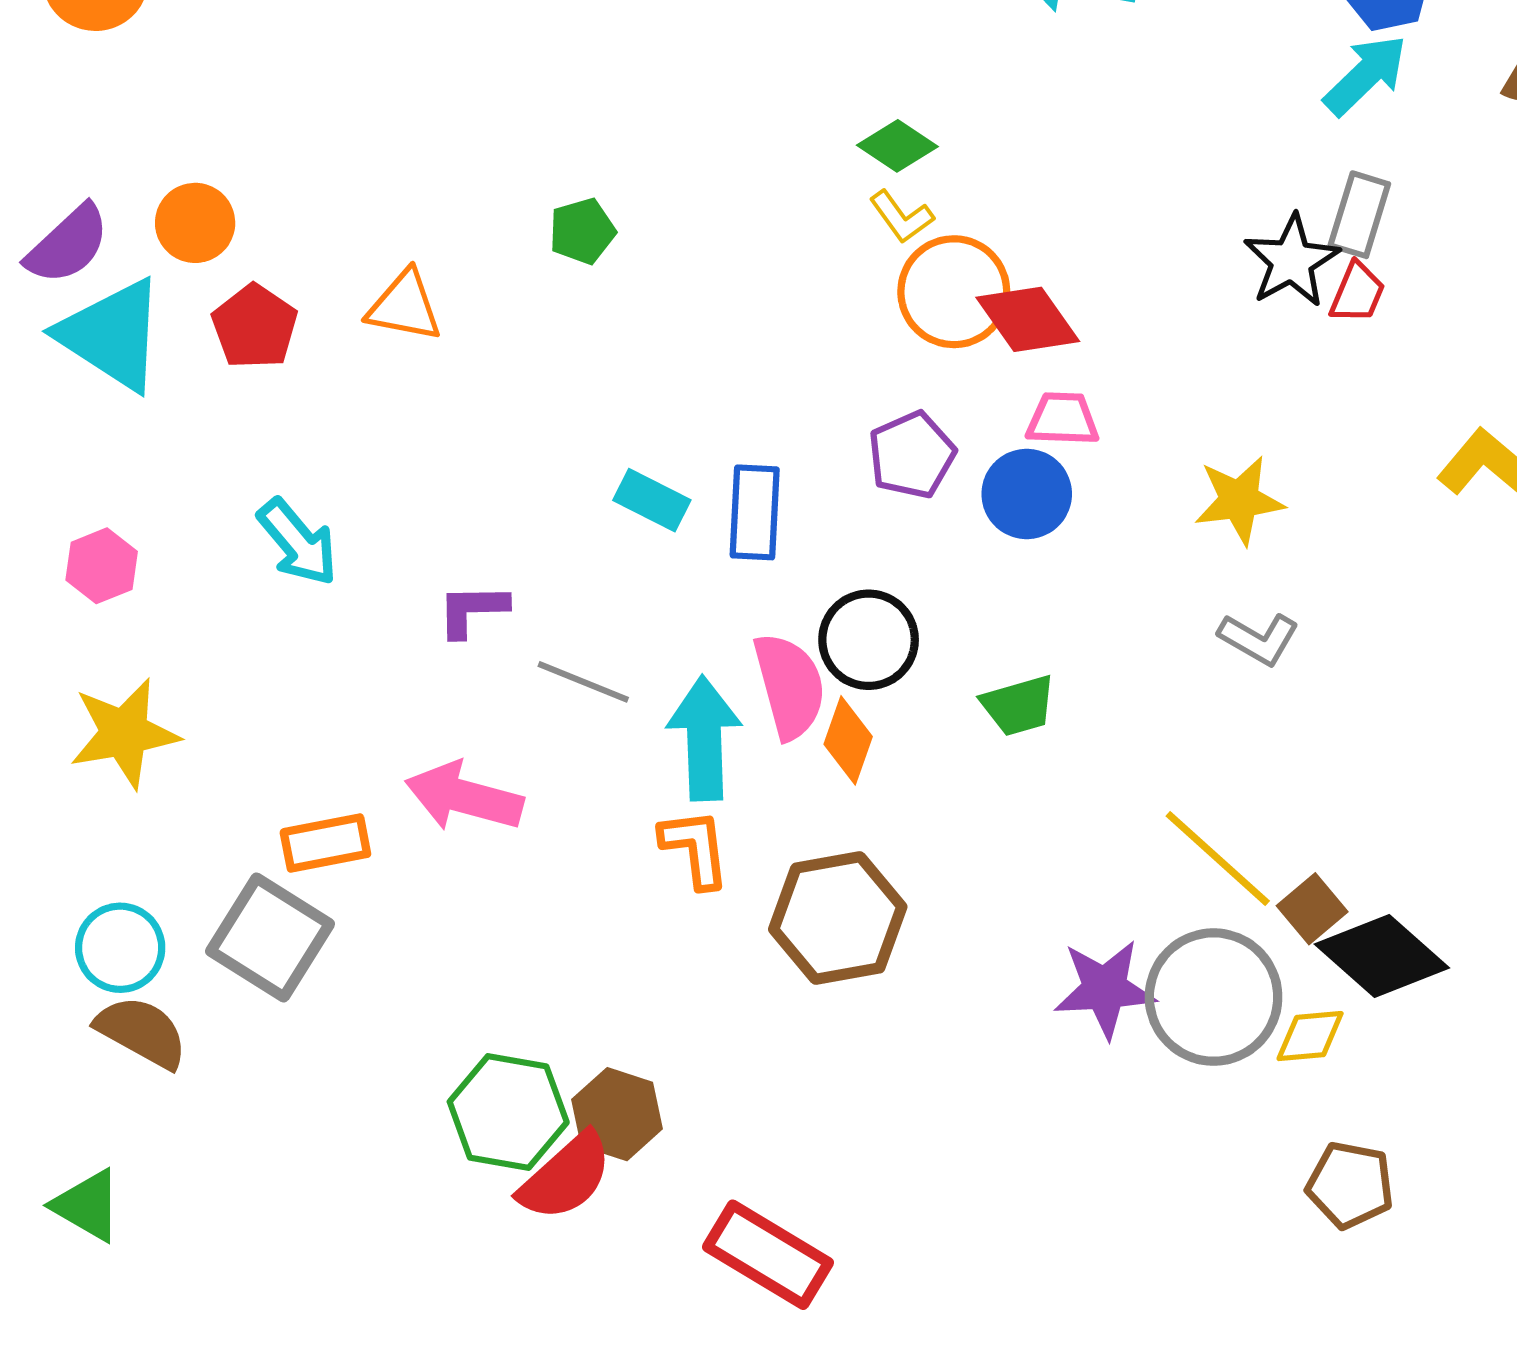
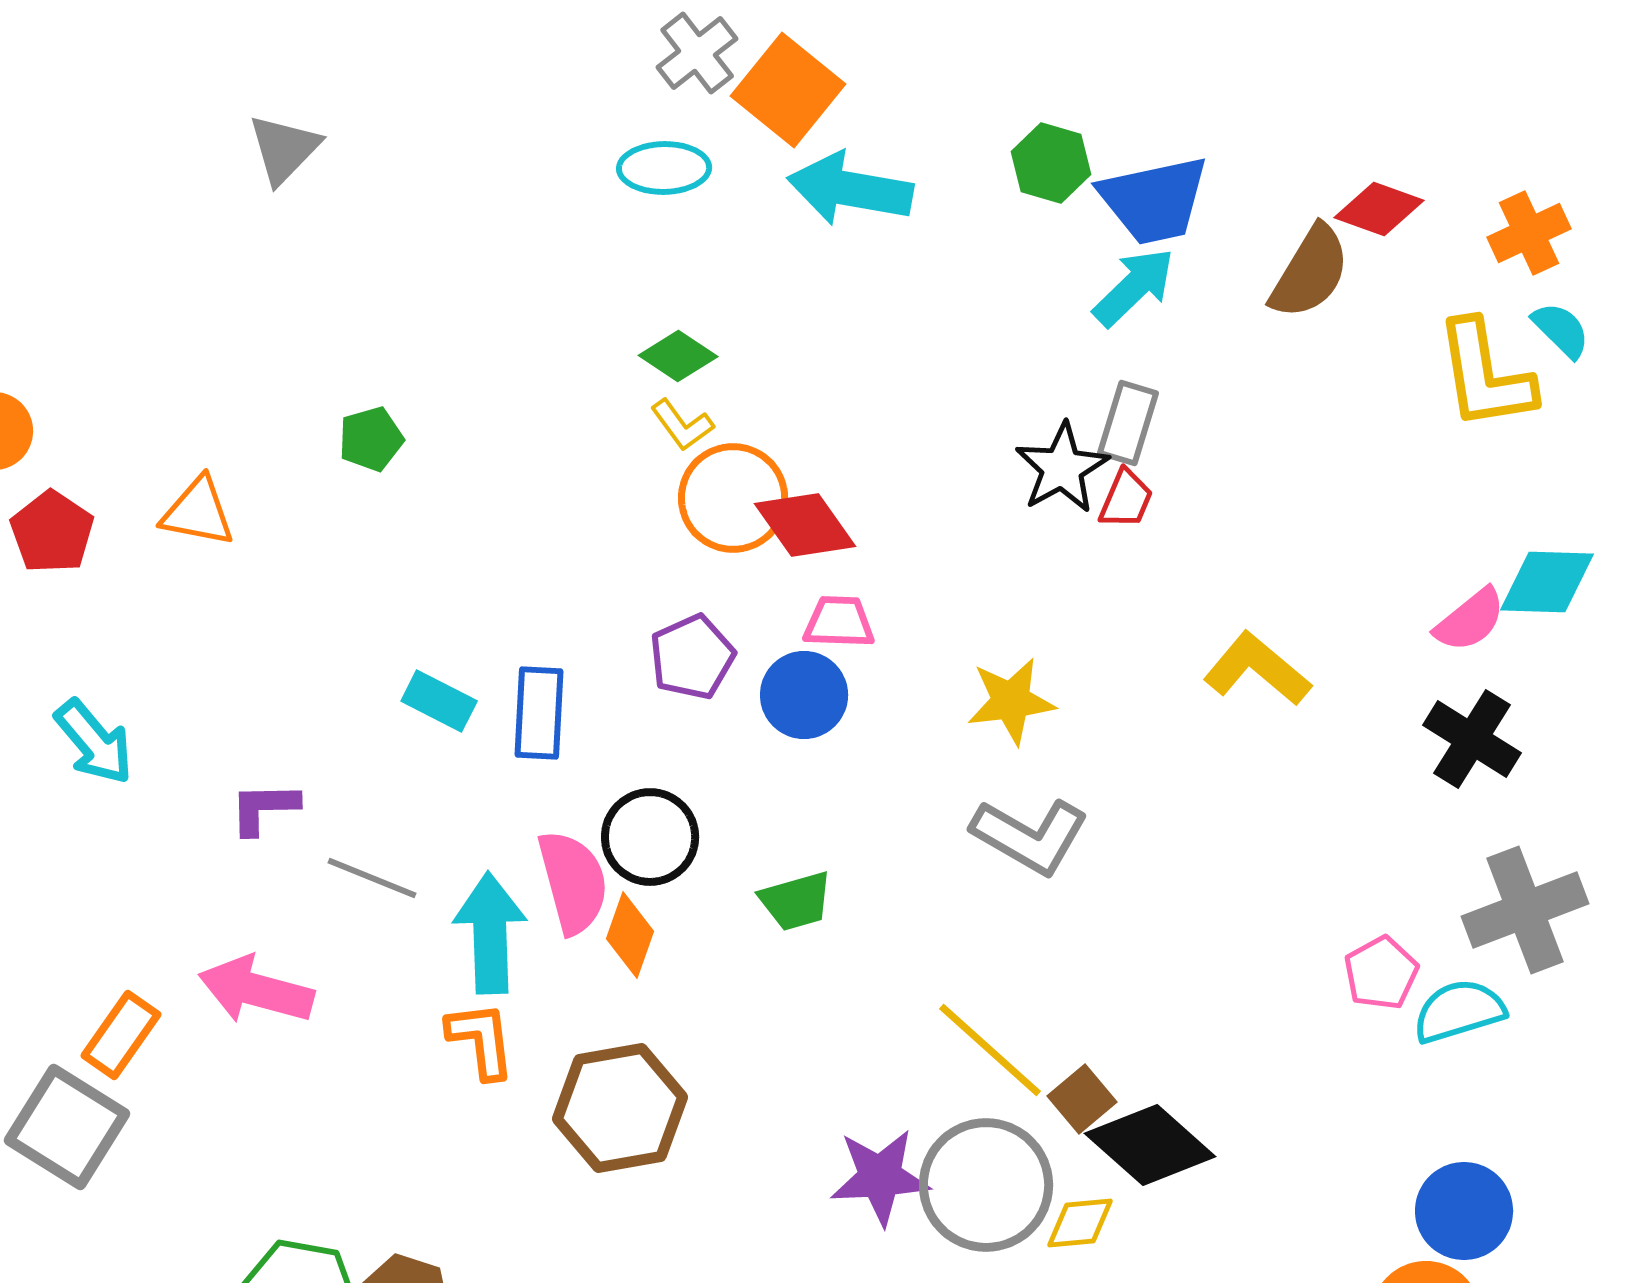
gray L-shape: (1259, 639) -> (1030, 836), size x1.5
orange rectangle: (325, 843) -> (121, 1035), turned -44

